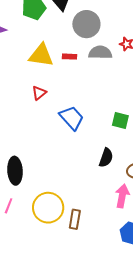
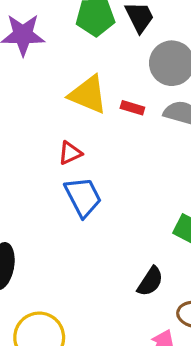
blue trapezoid: (72, 118) -> (83, 197), moved

